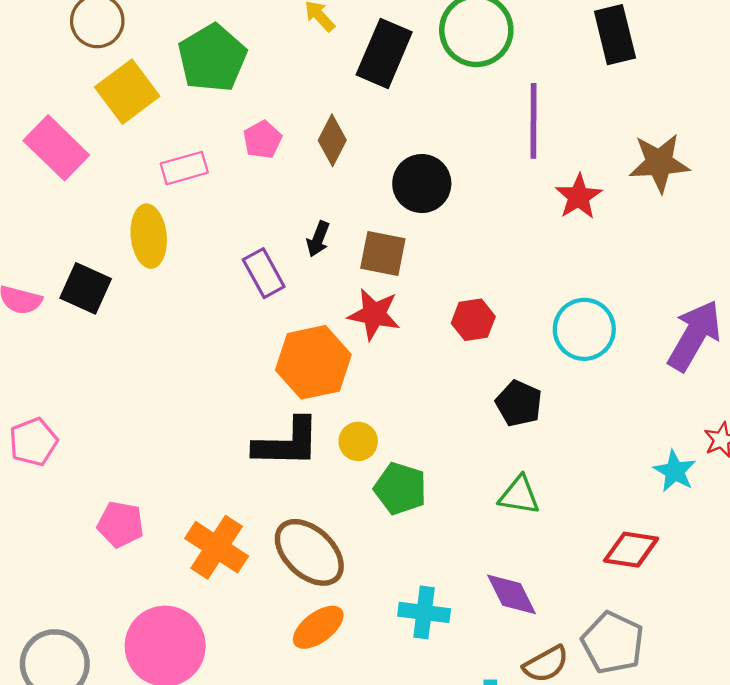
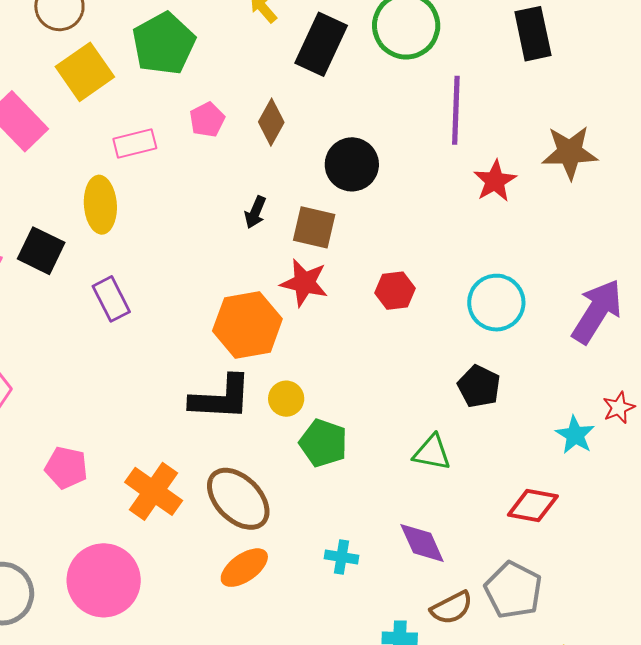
purple rectangle: (264, 273) -> (111, 299), moved
black pentagon: (519, 403) -> (479, 386), moved
cyan cross: (424, 612) -> (342, 557), size x0.7

